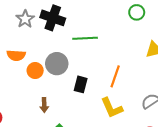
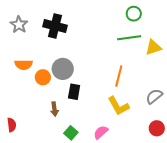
gray star: (25, 19) -> (19, 25), moved
green line: (85, 38) -> (129, 38), moved
black rectangle: (81, 84) -> (74, 92), moved

